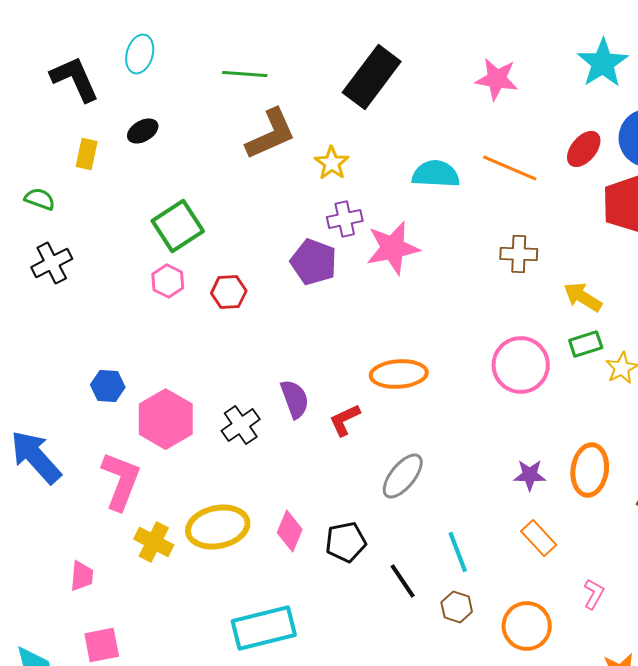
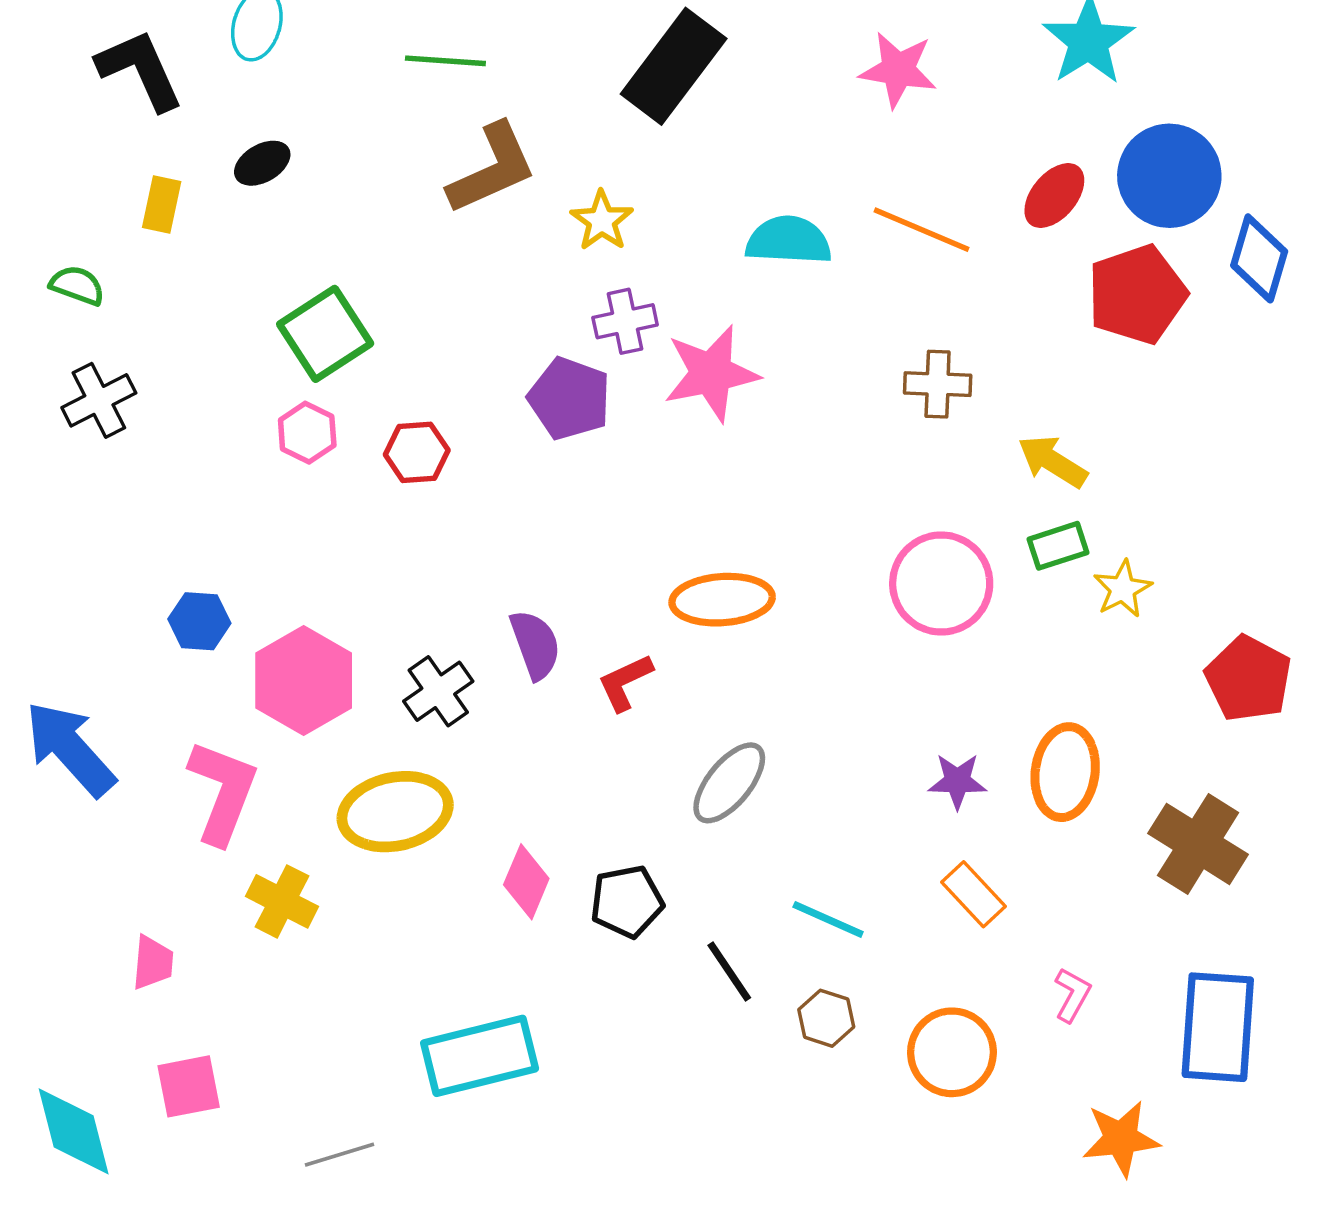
yellow ellipse: (218, 527) -> (395, 812), moved
cyan line: (458, 552) -> (828, 919), turned -45

